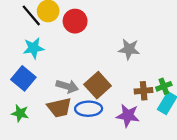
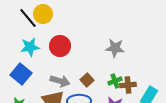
red circle: (75, 21) -> (60, 46), moved
brown square: (98, 85) -> (87, 80), size x0.6
green cross: (164, 86) -> (115, 81), moved

